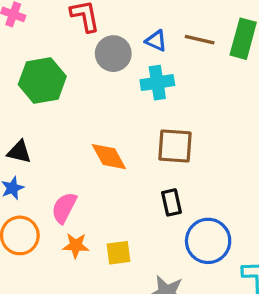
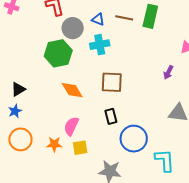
green hexagon: (42, 80) -> (58, 53), moved
black triangle: (19, 152) -> (18, 89), turned -42
pink semicircle: (64, 208) -> (71, 126), moved

